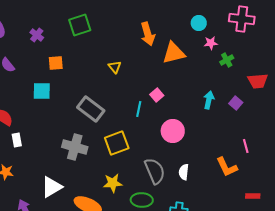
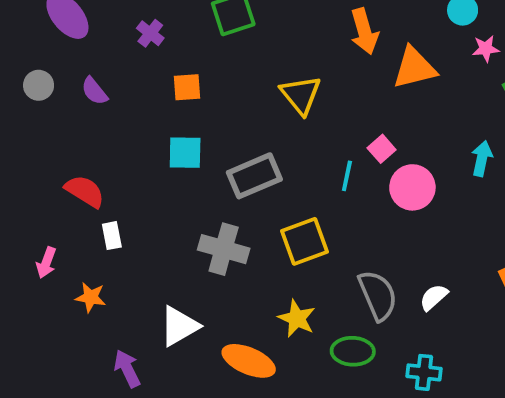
yellow triangle: (115, 67) -> (301, 95), size x1.6
cyan square: (42, 91) -> (185, 153), moved
gray rectangle: (91, 109) -> (254, 176), turned -60
pink circle: (173, 131) -> (412, 187), moved
white semicircle: (184, 172) -> (434, 297), turned 42
yellow star: (113, 183) -> (297, 318), turned 30

